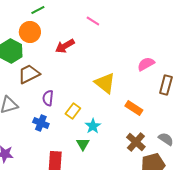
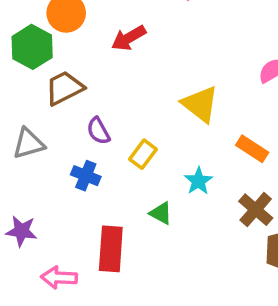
purple semicircle: (48, 98) -> (98, 131), turned -35
cyan star: (93, 126) -> (198, 181), moved
green triangle: (83, 144) -> (161, 213), turned -32

